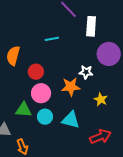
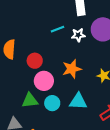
cyan line: (52, 39) -> (58, 29), moved
white star: (86, 72) -> (78, 35), moved

